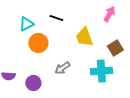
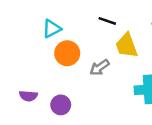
black line: (56, 18) -> (107, 21), moved
gray arrow: (62, 68) -> (99, 67), moved

